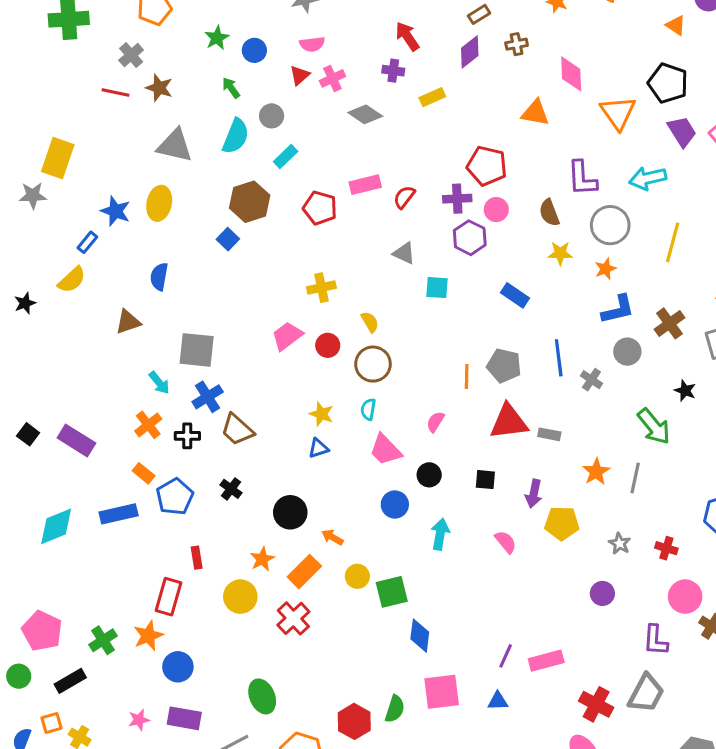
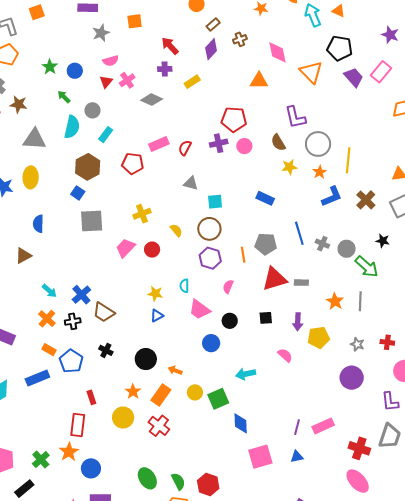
cyan arrow: (648, 178) -> (313, 15), moved, turned 90
purple hexagon: (470, 238) -> (210, 258), moved
yellow line: (673, 242) -> (348, 160), moved
gray square: (197, 350) -> (92, 221), moved
gray circle: (627, 352) -> (347, 249), moved
brown circle: (373, 364) -> (209, 229), moved
cyan arrow: (440, 534) -> (246, 374), moved, turned -102
purple circle: (602, 593) -> (352, 378), size x1.5
green semicircle: (395, 709) -> (178, 481), moved, turned -36

